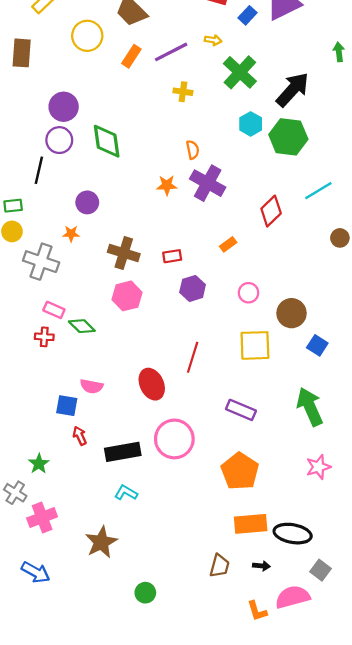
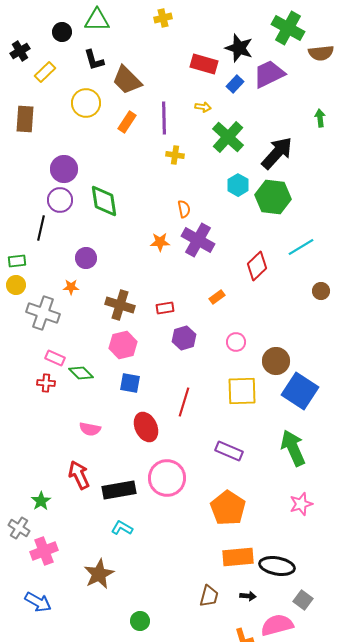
purple line: (171, 52) -> (164, 118), turned -64
blue square: (317, 345) -> (300, 391), size x1.8
blue square: (67, 406) -> (130, 383), moved
red arrow: (80, 436) -> (79, 475), size x1.6

